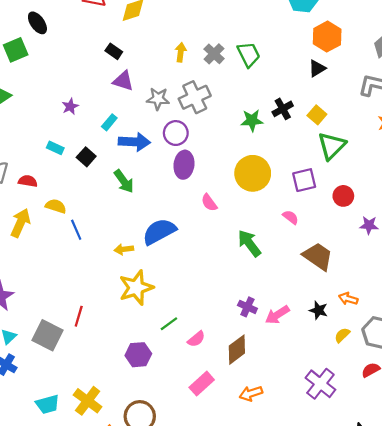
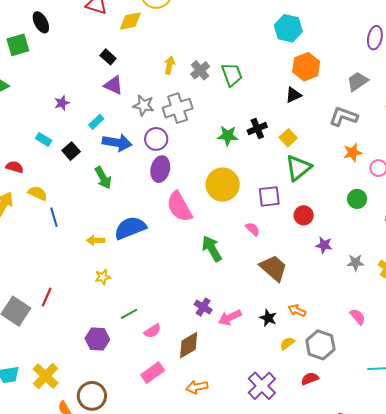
pink semicircle: (209, 203) -> (179, 207), size x1.8
yellow star: (136, 288) -> (103, 277), size x0.5

